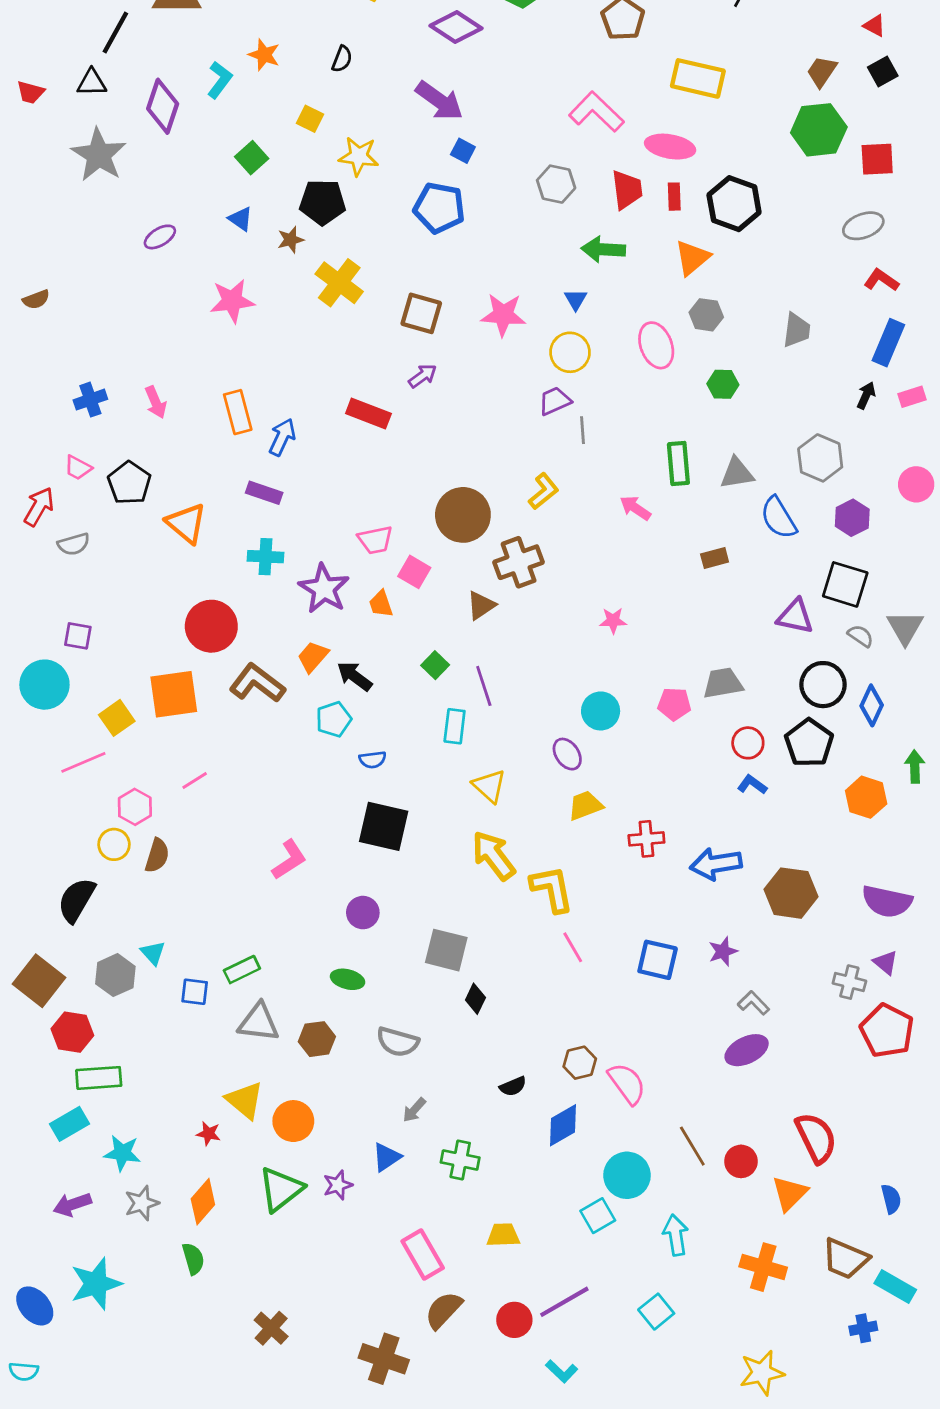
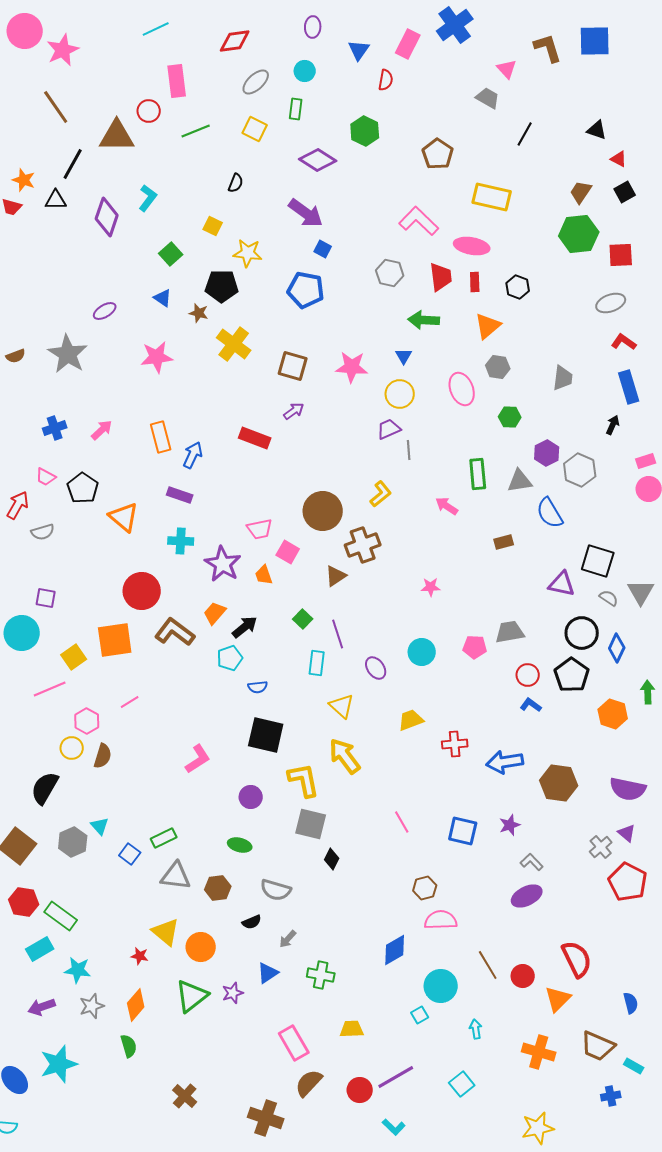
orange star: (264, 55) -> (24, 180), moved
gray star: (99, 155) -> (68, 354), moved
black hexagon: (734, 204) -> (518, 287), size x0.6
brown star: (291, 240) -> (199, 313), turned 30
blue rectangle: (888, 343) -> (629, 387), turned -40
pink rectangle: (912, 397) -> (646, 461), moved
pink arrow: (156, 402) -> (102, 430), turned -110
purple hexagon: (852, 518) -> (547, 453), moved
black arrow: (355, 676) -> (245, 627), turned 104
purple ellipse: (567, 754) -> (376, 668), moved
yellow L-shape: (552, 889) -> (304, 780), moved
gray cross: (849, 982) -> (601, 847), turned 35
blue square: (195, 992) -> (130, 854), turned 30
red hexagon: (72, 1032) -> (24, 902), moved
brown hexagon: (580, 1063) -> (425, 888), moved
green rectangle: (99, 1078) -> (61, 916), turned 40
pink semicircle: (627, 1084) -> (441, 920), turned -56
black semicircle: (513, 1086) -> (252, 922), moved
cyan square: (598, 1216) -> (420, 1015), size x0.7
cyan arrow: (676, 1235) -> (476, 1029), size x0.7
cyan rectangle: (895, 1287) -> (634, 1066), size x0.7

